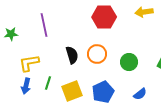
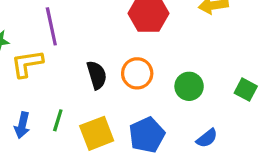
yellow L-shape: (29, 63) -> (27, 64), moved

